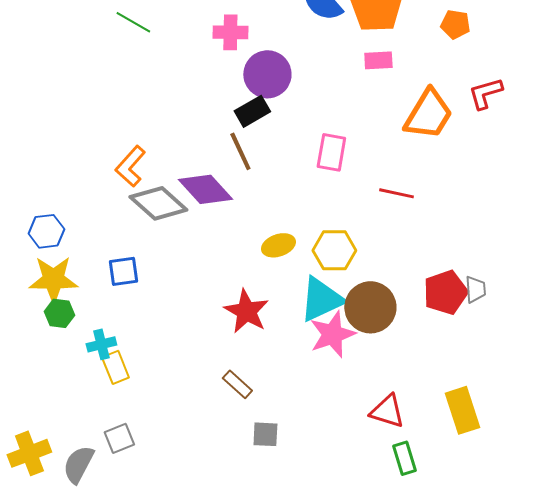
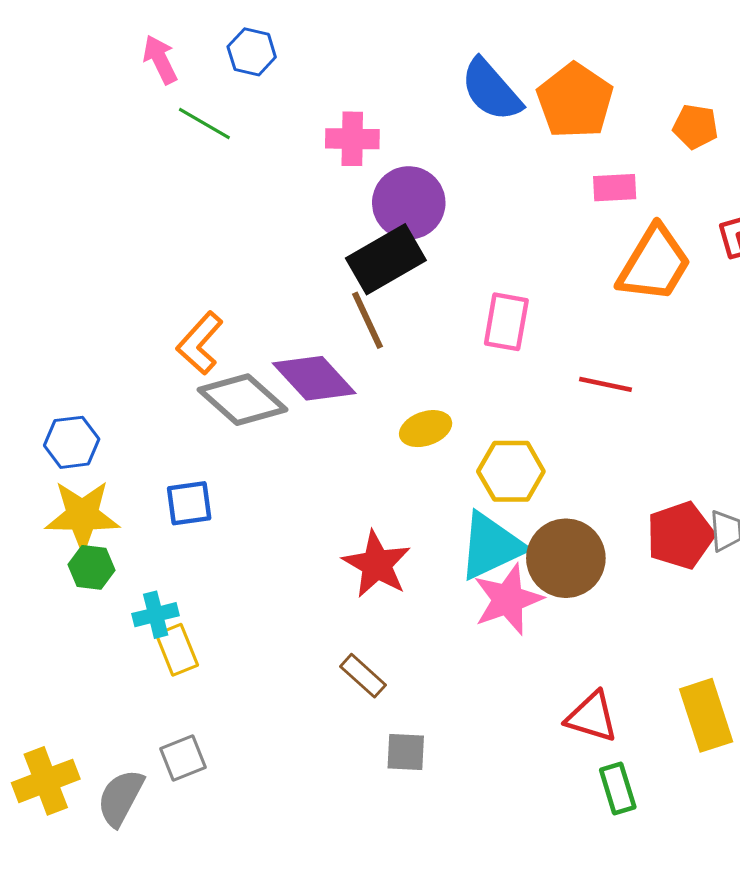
pink rectangle: (378, 60) -> (615, 188), moved
black rectangle: (252, 111) -> (386, 259), size x1.4
yellow ellipse: (278, 245) -> (426, 429), moved

